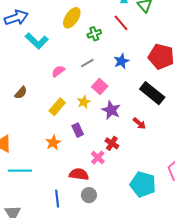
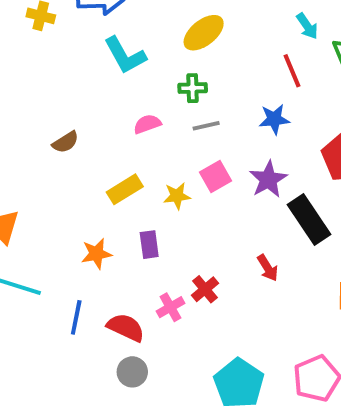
green cross: (94, 34) -> (193, 88), moved
blue star: (121, 61) -> (274, 119), moved
purple star: (111, 110) -> (268, 179), moved
blue line: (57, 199) -> (76, 317), moved

